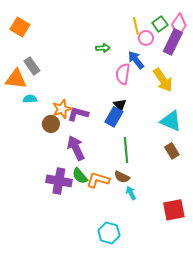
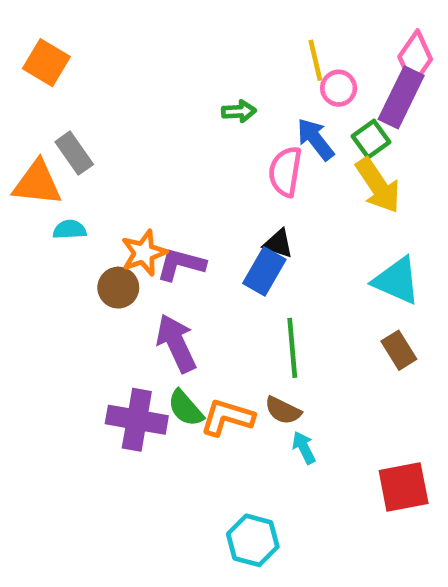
green square: (160, 24) -> (371, 139), moved
black triangle: (120, 105) -> (278, 244), turned -32

